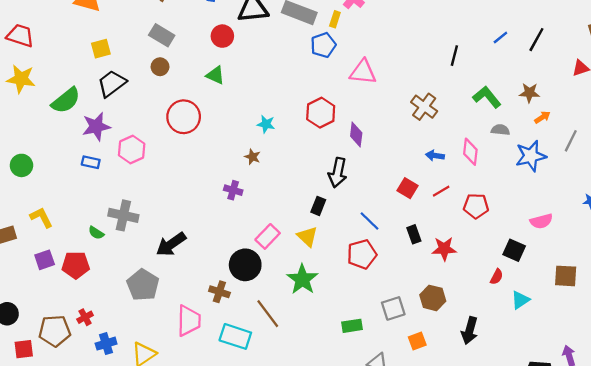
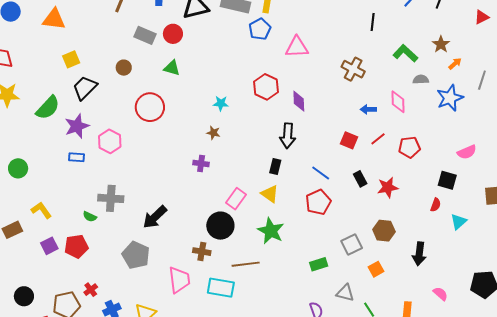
gray rectangle: (162, 35) -> (145, 35), moved
brown star: (529, 93) -> (441, 44), turned -30
brown line: (268, 314) -> (246, 264), turned -52

